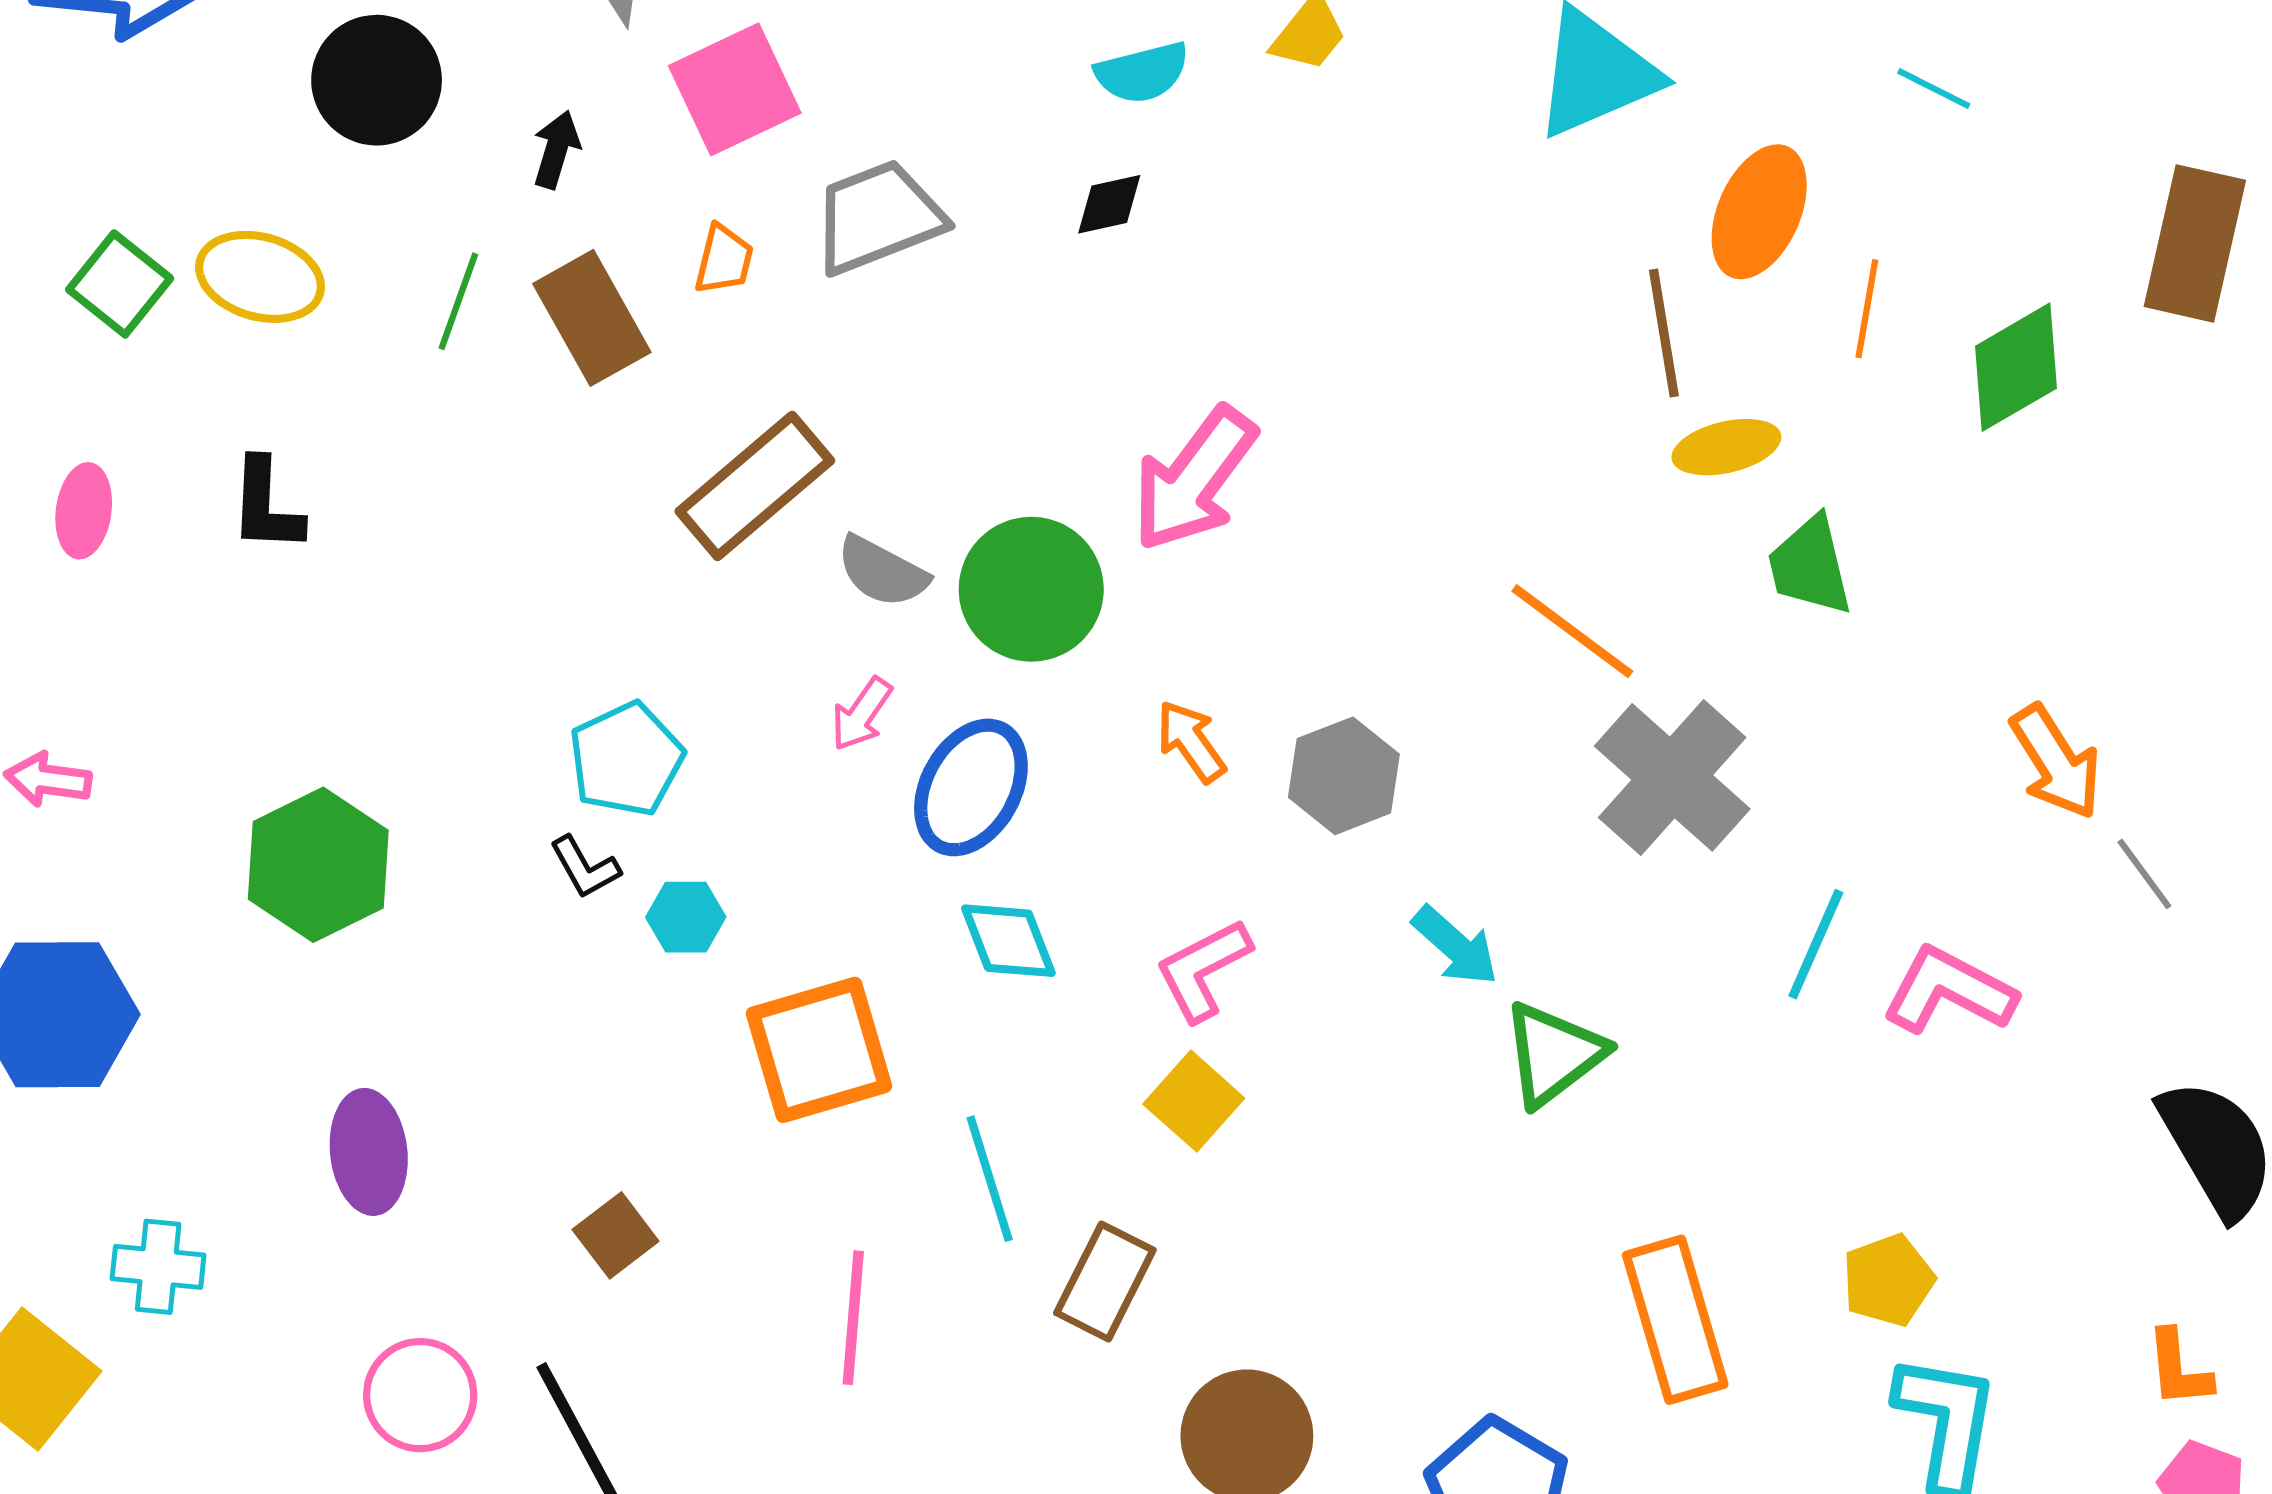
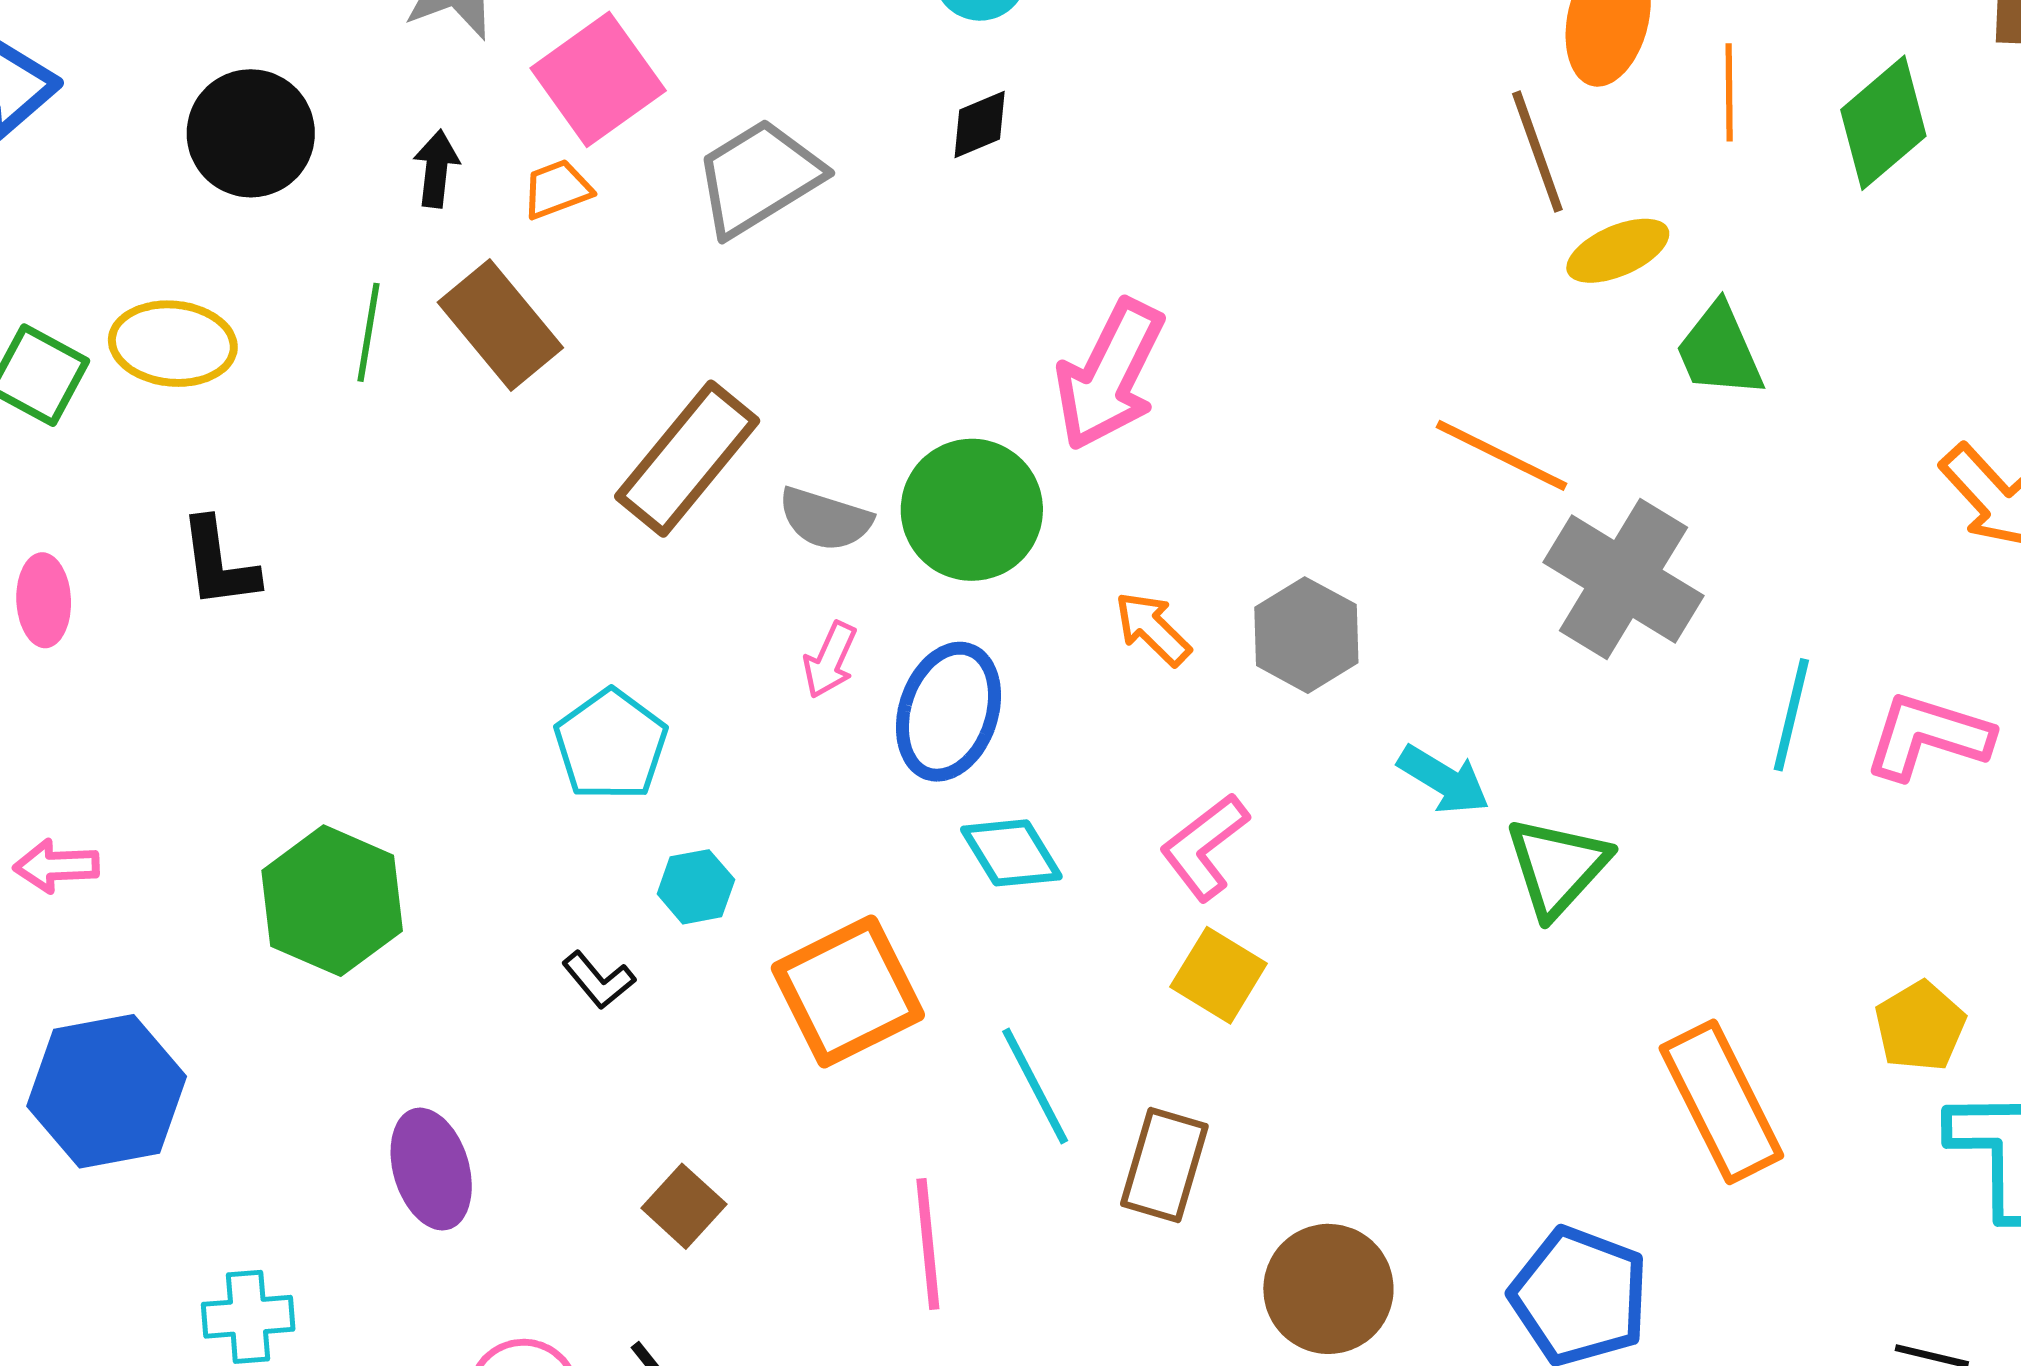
orange trapezoid: (724, 260) -> (557, 189), moved, turned -114
black L-shape: (585, 867) -> (599, 980), moved

